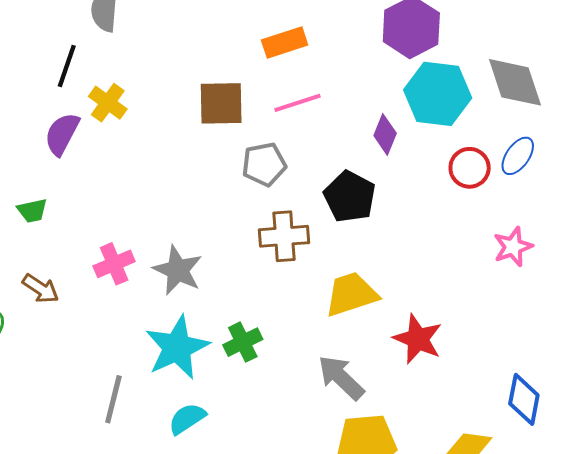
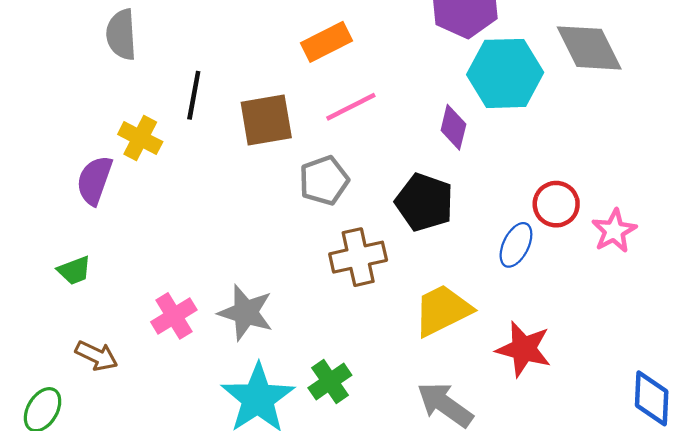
black line: (67, 66) -> (194, 95), moved
blue ellipse: (518, 156) -> (516, 245), moved
red circle: (470, 168) -> (556, 204), moved

